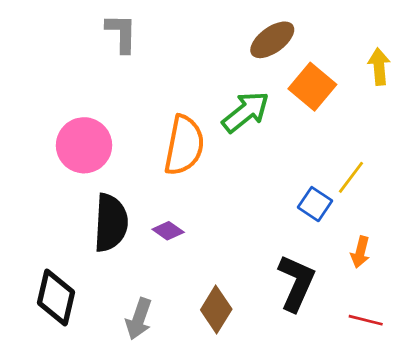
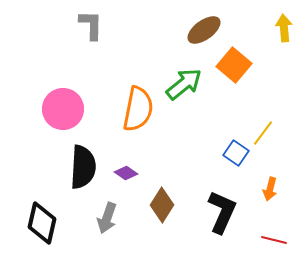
yellow arrow: (379, 67) -> (284, 28), moved
brown diamond: (216, 310) -> (162, 205), moved
gray arrow: (139, 319) -> (107, 218), moved

